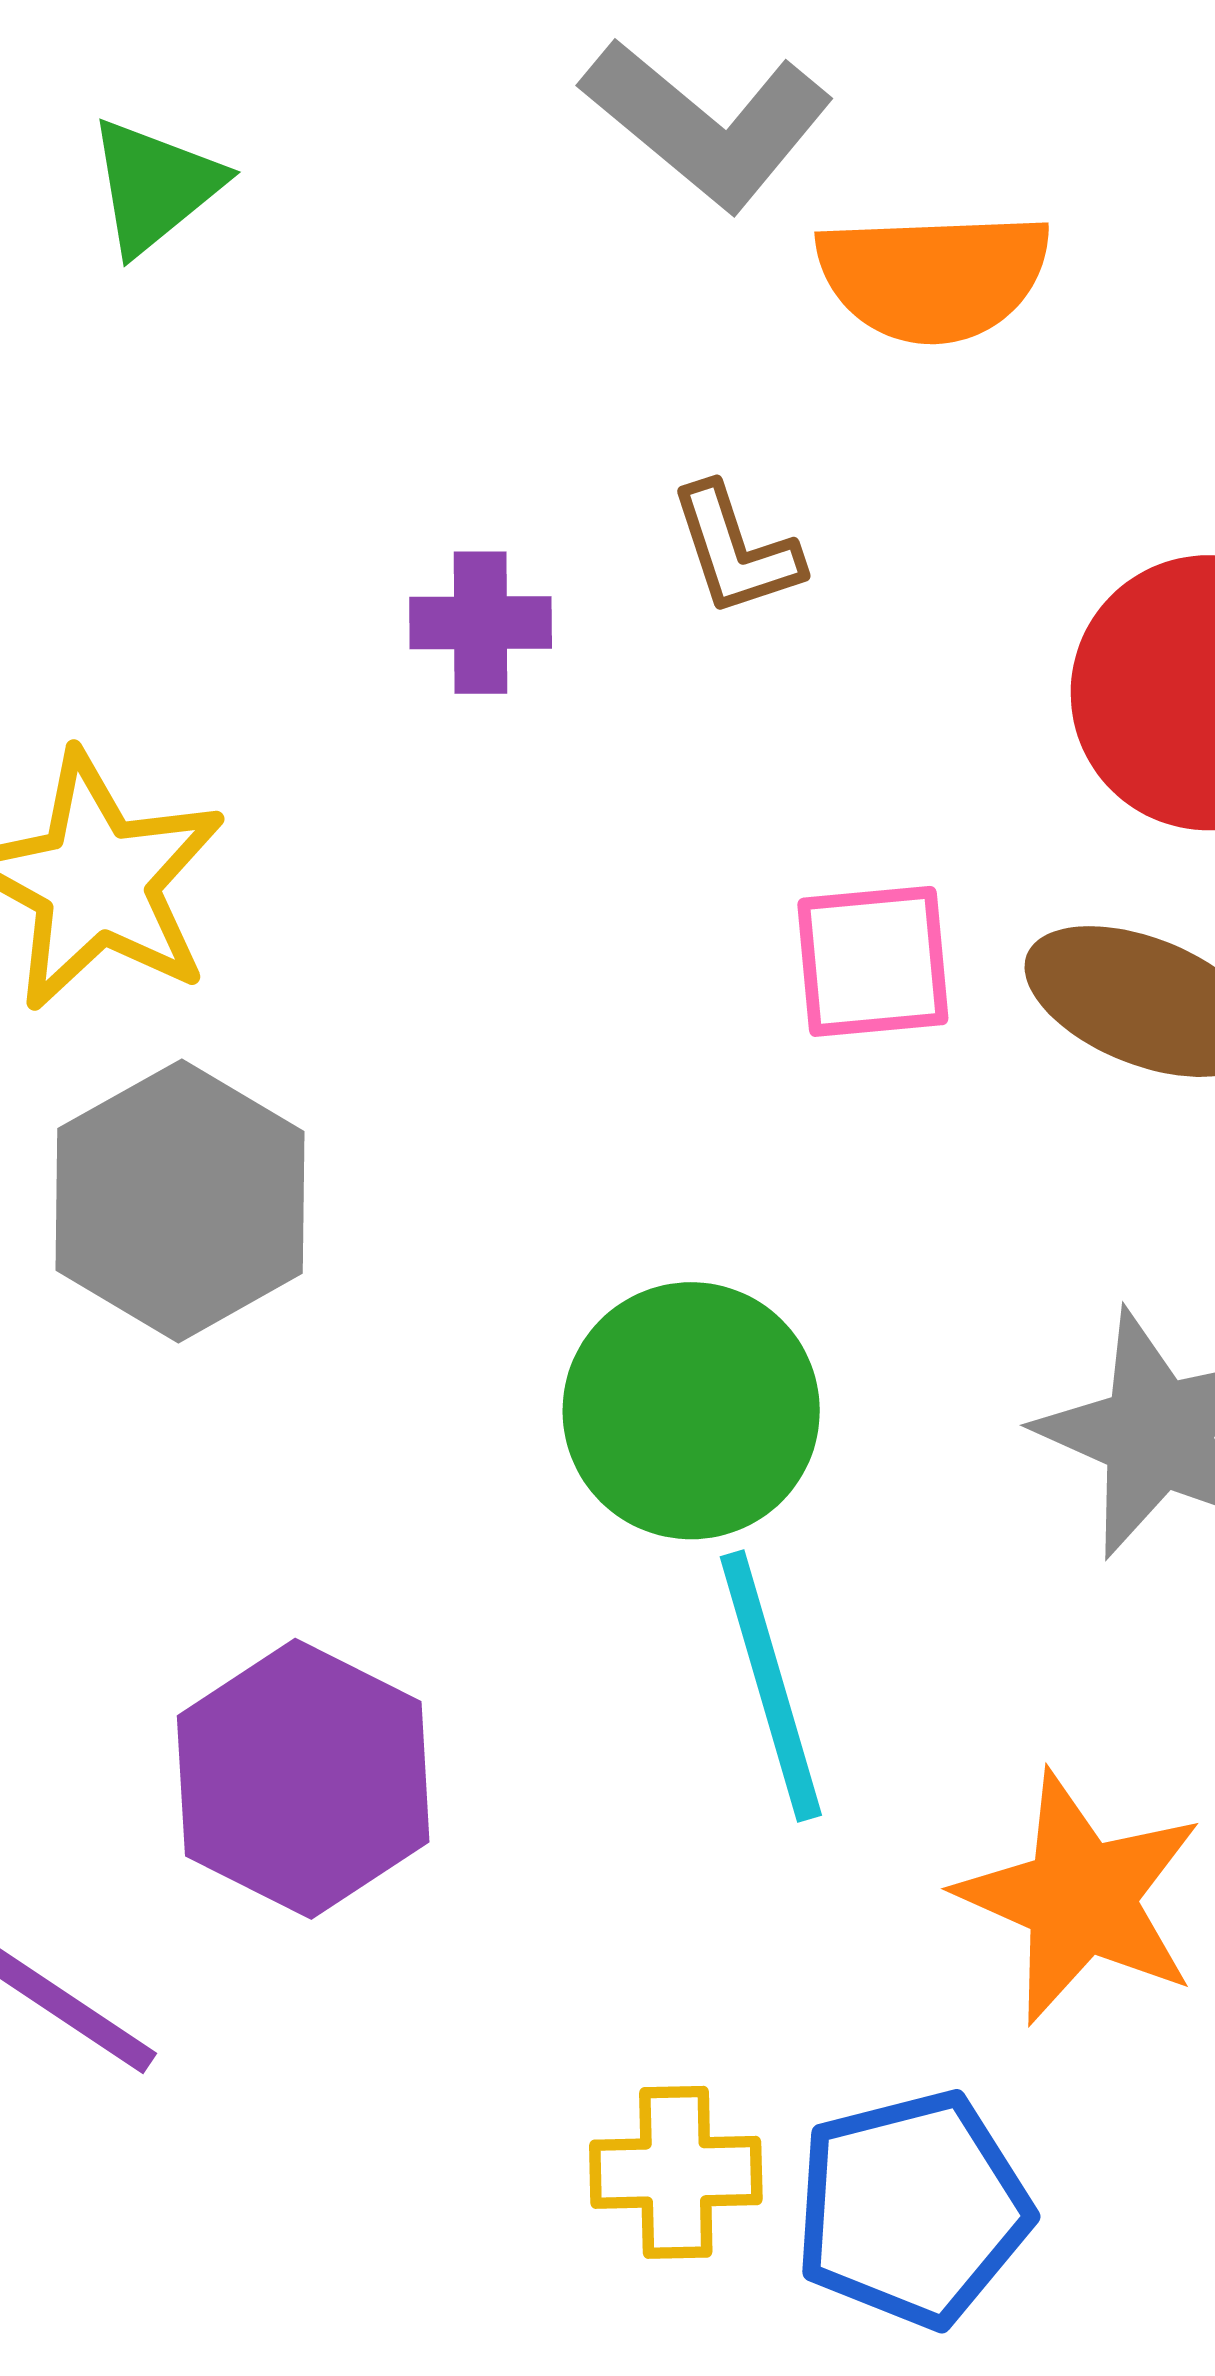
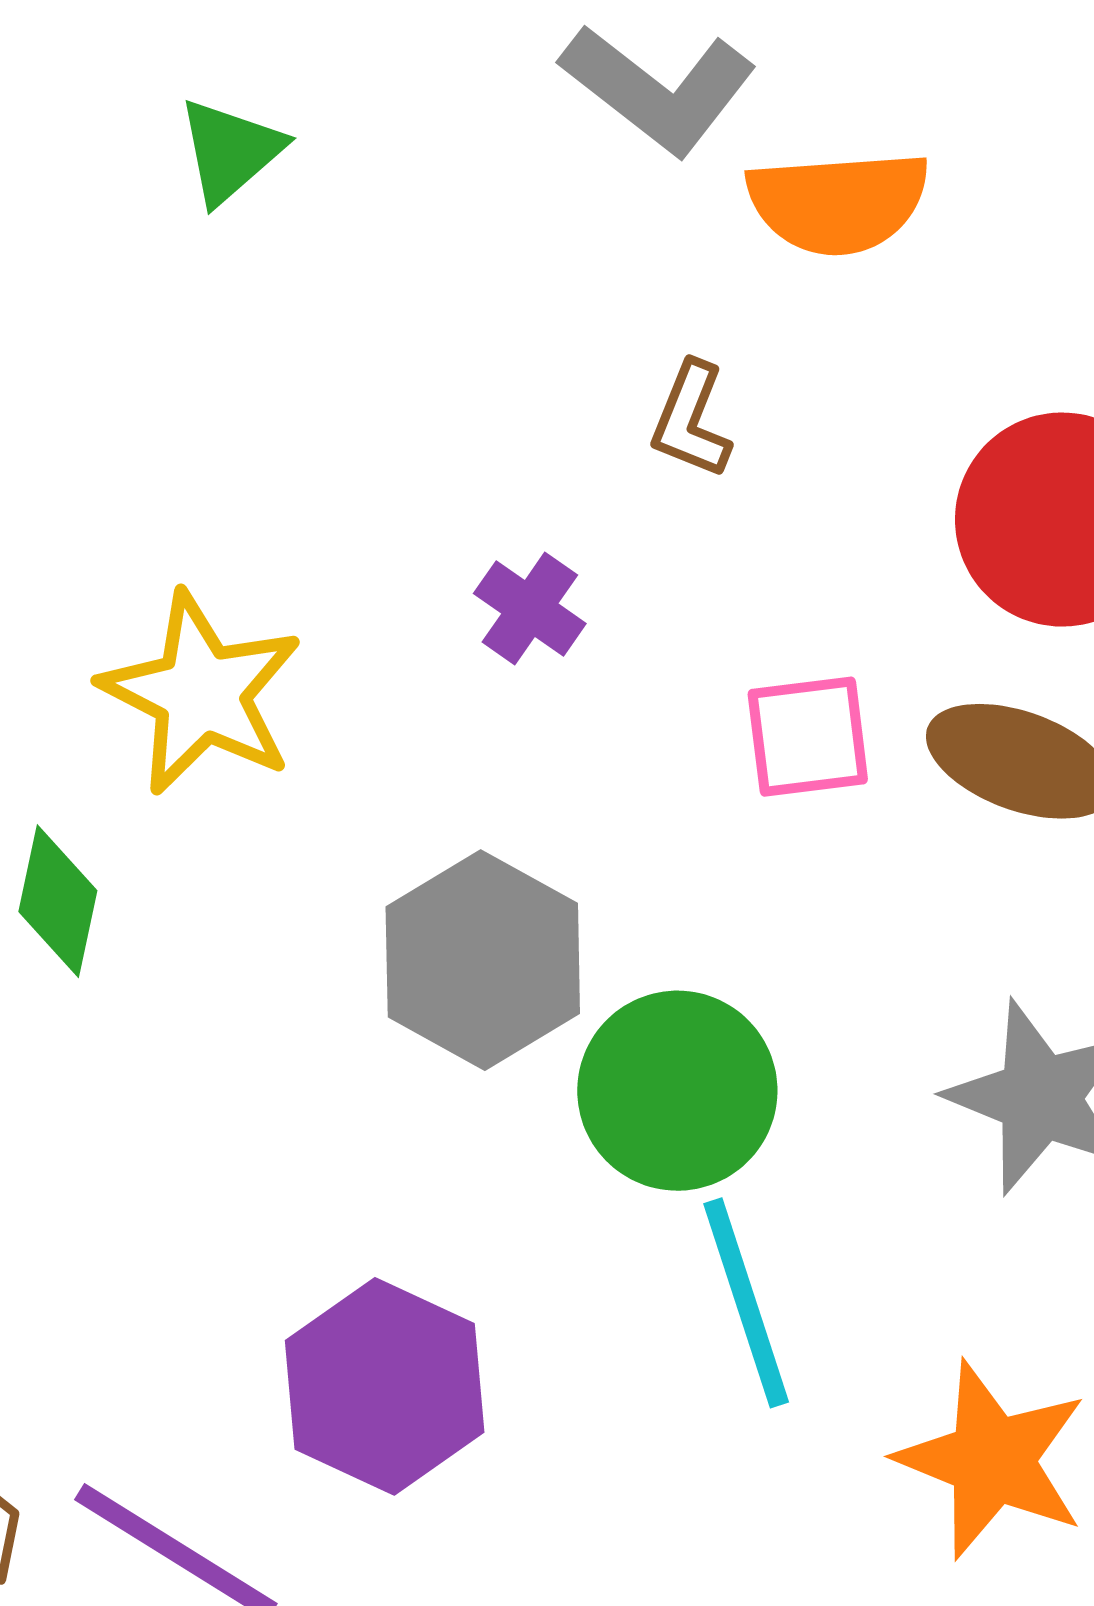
brown L-shape: (736, 550) -> (691, 420), turned 42
purple cross: (481, 623) -> (530, 609), moved, turned 37
gray hexagon: (180, 1201) -> (483, 960), moved

